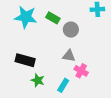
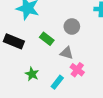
green rectangle: (53, 18) -> (47, 39), moved
black rectangle: (25, 60) -> (14, 41), moved

